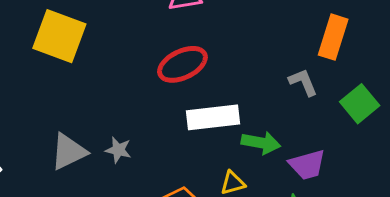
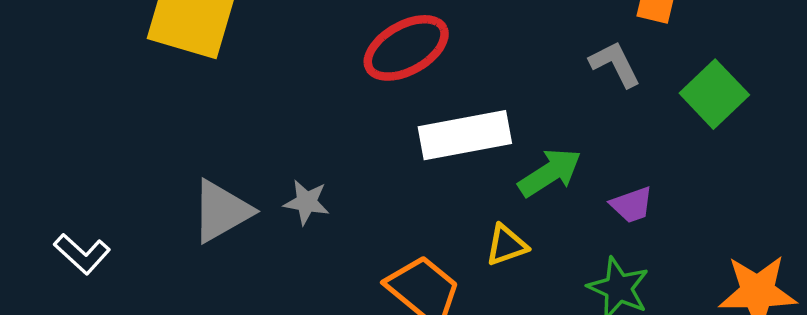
green arrow: (261, 143) -> (550, 173), turned -39
purple trapezoid: (307, 165) -> (632, 205), size x0.7

